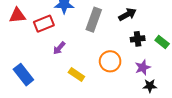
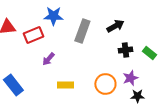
orange circle: (110, 61) -> (105, 84), moved
yellow rectangle: (76, 75) -> (65, 85), turned -35

